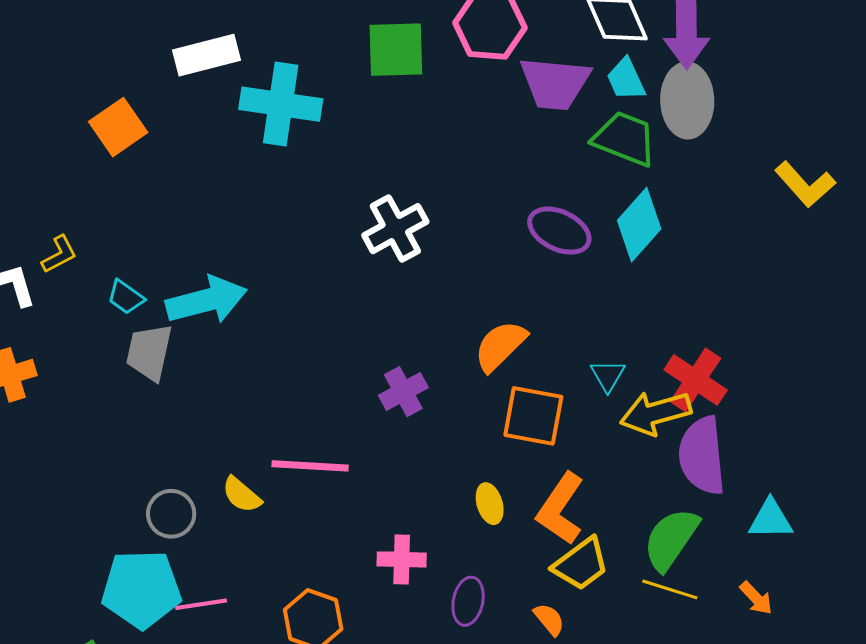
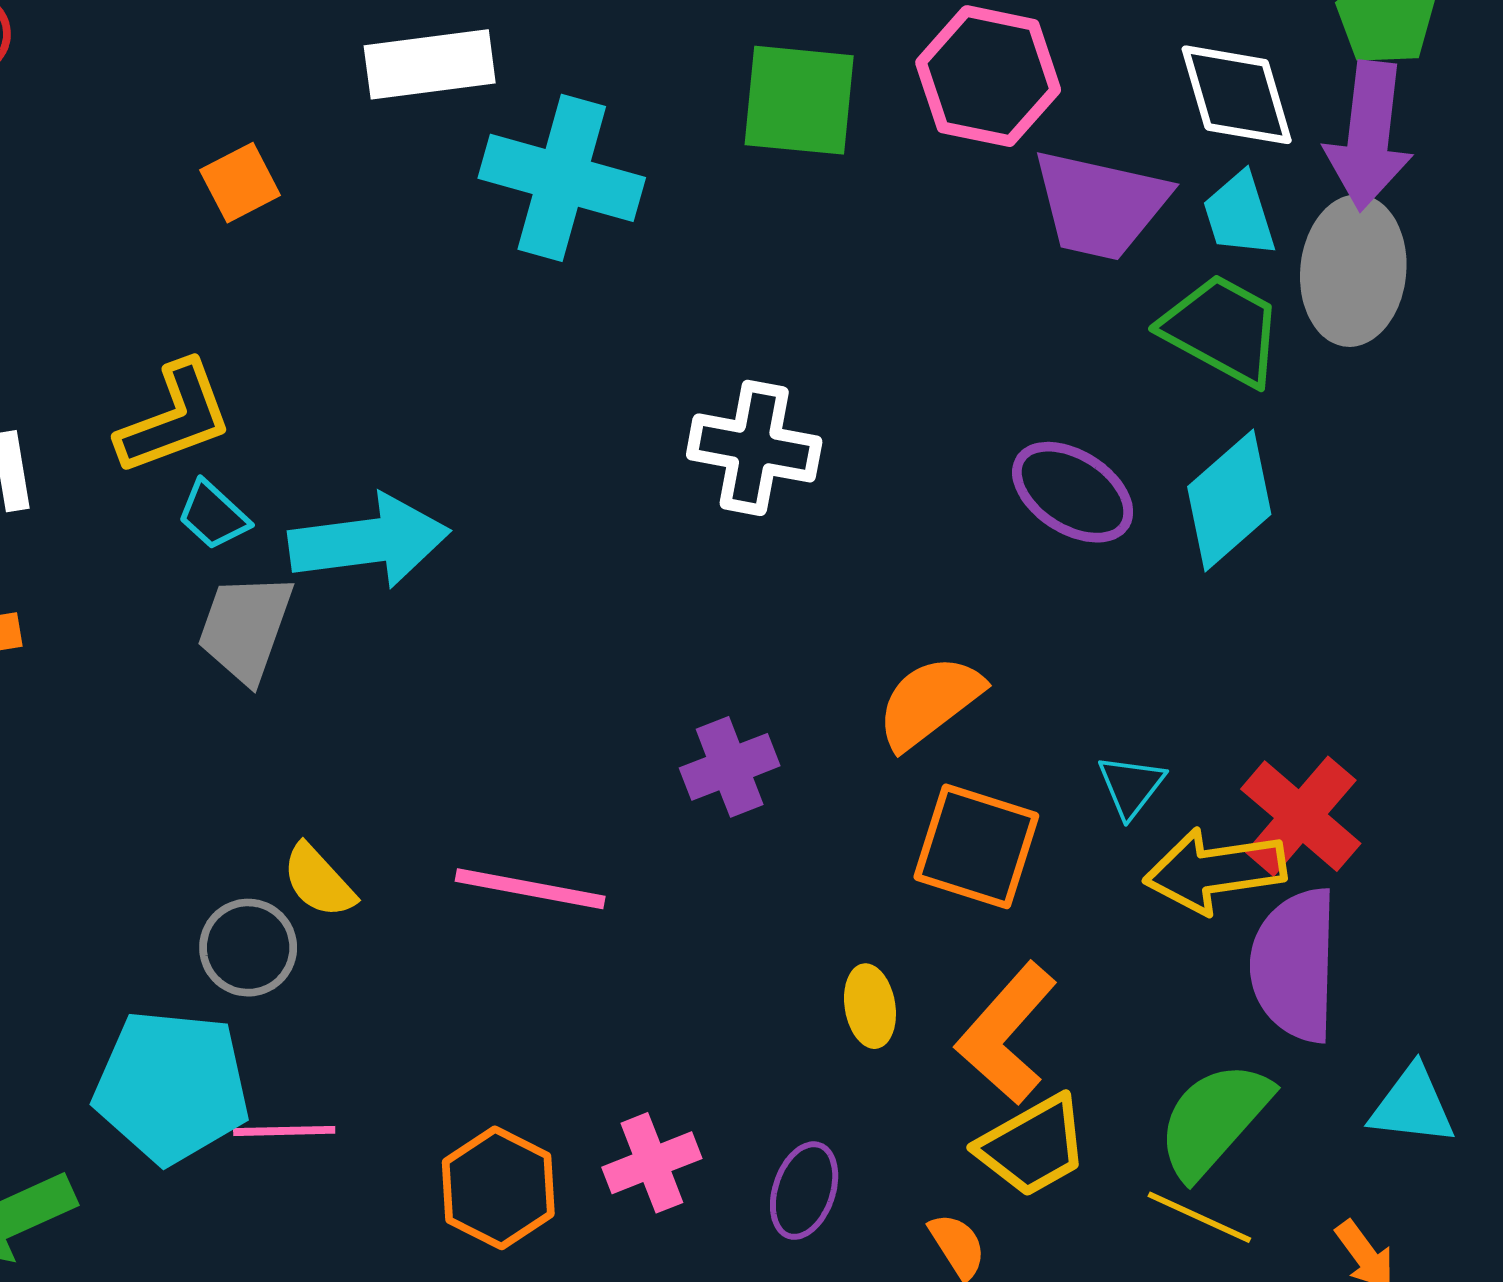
orange square: (118, 127) -> (240, 183), size x0.7
white cross: (395, 229) -> (754, 448), turned 32
yellow L-shape: (59, 254) -> (175, 418), moved, size x1.6
yellow semicircle: (242, 495) -> (319, 881), moved
pink cross: (402, 559) -> (652, 1163), moved, turned -30

